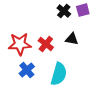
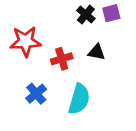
red star: (20, 44) -> (25, 41), moved
red cross: (46, 44) -> (62, 59), turned 35

